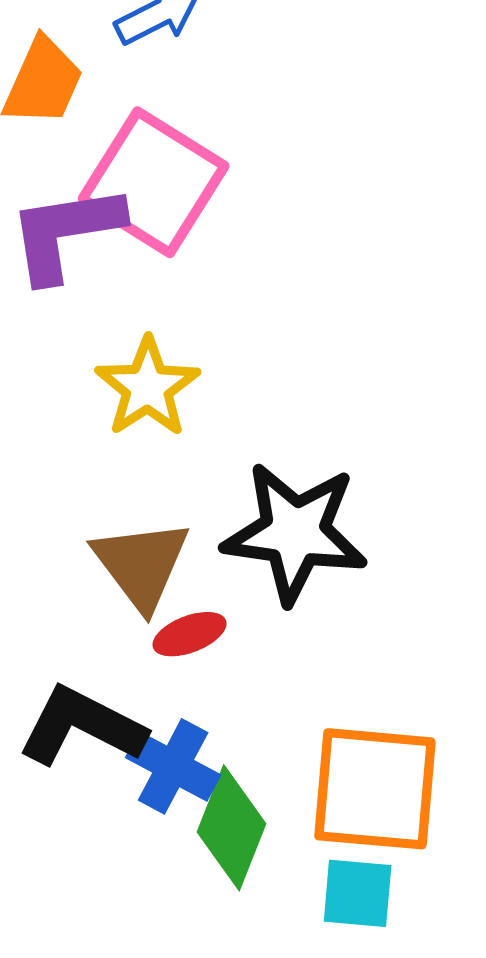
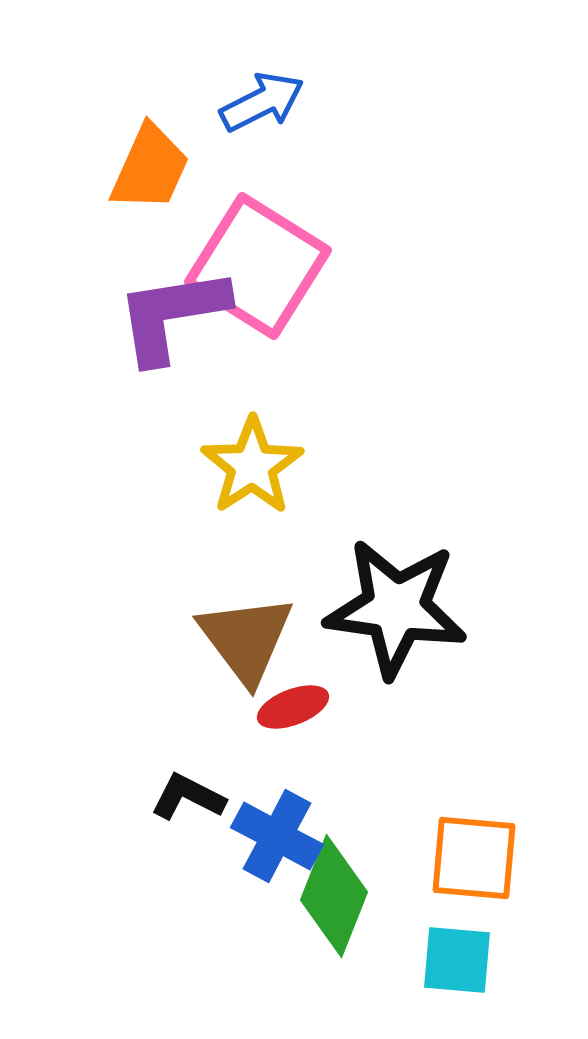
black L-shape: (82, 726) -> (188, 797), size x0.6
orange square: (375, 789) -> (474, 858), size x0.7

